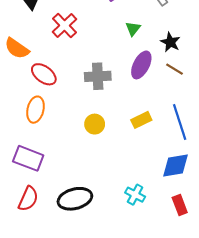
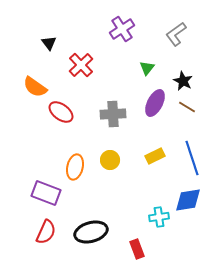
orange ellipse: (35, 110) -> (75, 167), moved
cyan cross: (135, 195) -> (159, 217), moved, turned -36
red rectangle: (180, 205) -> (137, 249), moved

